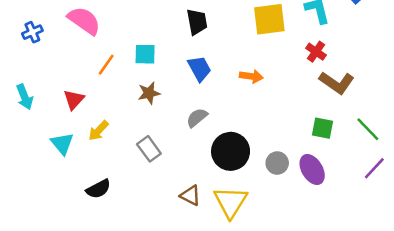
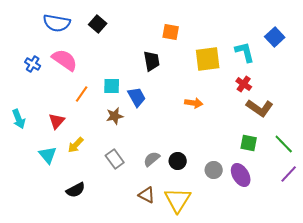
blue cross: (32, 32) -> (33, 64), moved, turned -35
blue trapezoid: (199, 68) -> (137, 97), moved
gray semicircle: (197, 118) -> (152, 159), moved
black circle: (231, 151) -> (178, 161), size x0.6

